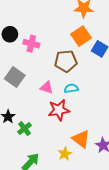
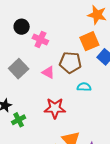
pink triangle: (47, 88) -> (48, 72), moved
cyan semicircle: (71, 88) -> (84, 87), moved

